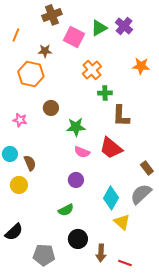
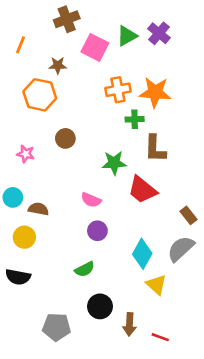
orange star: (141, 66) -> (155, 92), moved, size x1.4
orange cross: (92, 70) -> (118, 90), turned 30
green star: (76, 127) -> (114, 163), moved
pink semicircle: (82, 152) -> (91, 200), moved
brown semicircle: (30, 163) -> (38, 209), turned -56
black semicircle: (14, 232) -> (18, 277), moved, turned 54

